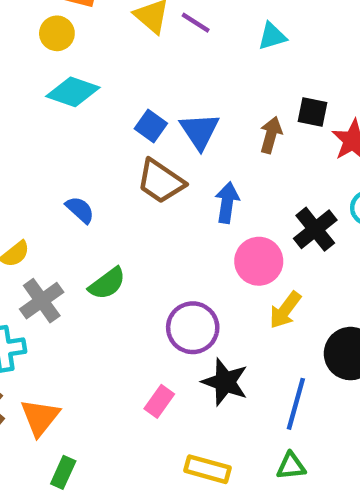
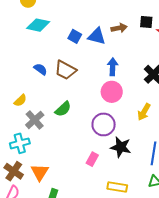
blue triangle: (200, 131) -> (97, 36), turned -36
brown arrow: (271, 135) -> (119, 28), moved, turned 70
brown trapezoid: (161, 181) -> (65, 70), moved
blue semicircle: (80, 210) -> (40, 69), moved
pink circle: (259, 261) -> (112, 92), moved

